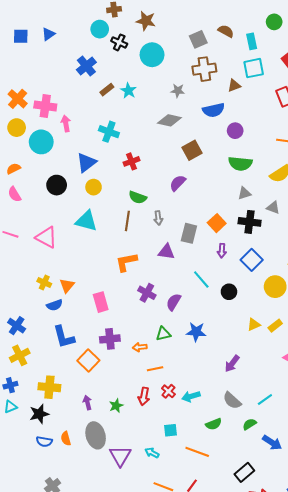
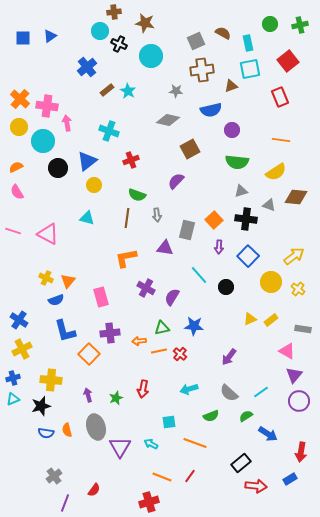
black circle: (57, 185) -> (58, 168), moved
cyan triangle: (86, 221) -> (87, 218), size x0.7
orange line: (155, 369) -> (159, 351), moved
red cross: (168, 391) -> (180, 354), moved

